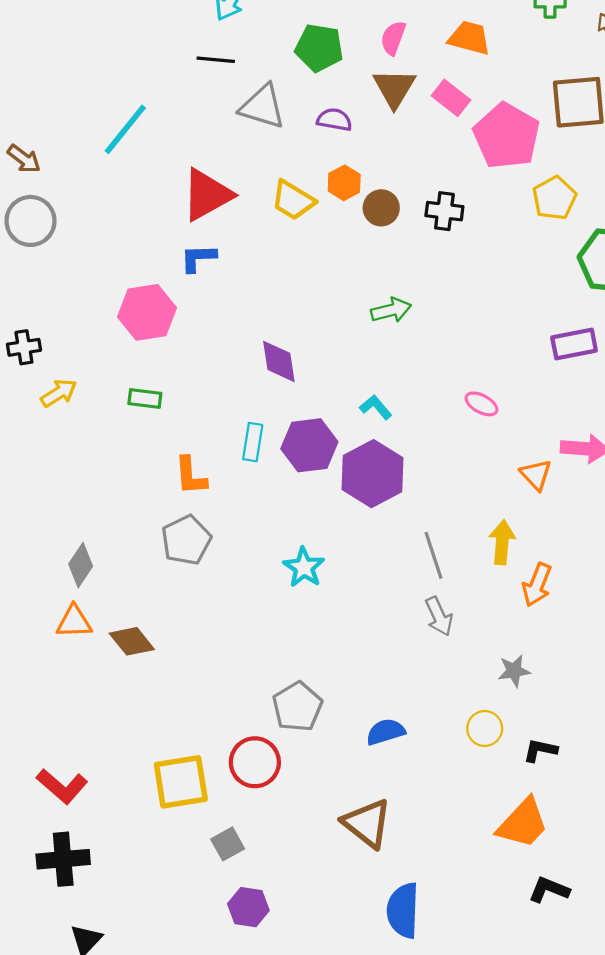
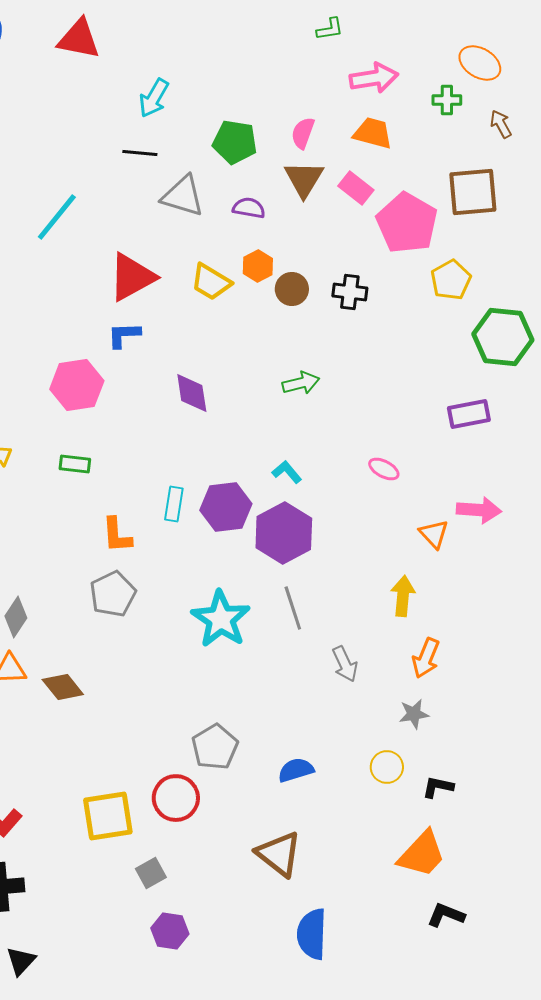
purple diamond: (279, 361) -> (192, 393), moved
gray line: (433, 555) -> (293, 608), moved
cyan star: (304, 567) -> (221, 619), size x1.5
orange arrow: (537, 585) -> (426, 658), moved

